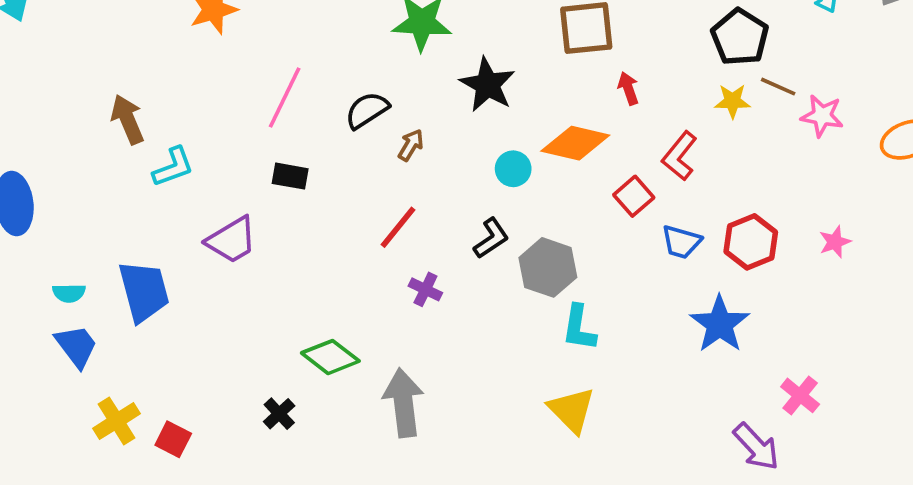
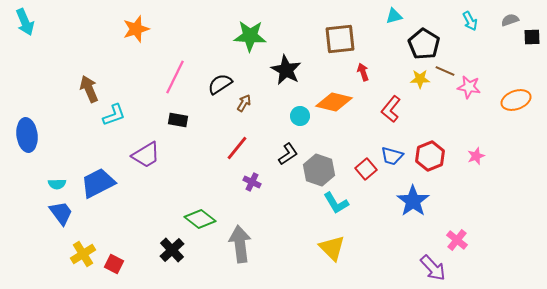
red square: (634, 196) -> (366, 169), moved
blue trapezoid: (144, 291) -> (98, 183), turned -102
cyan L-shape: (579, 328) -> (336, 203), turned -40
black cross: (279, 414) -> (172, 250), size x1.4

